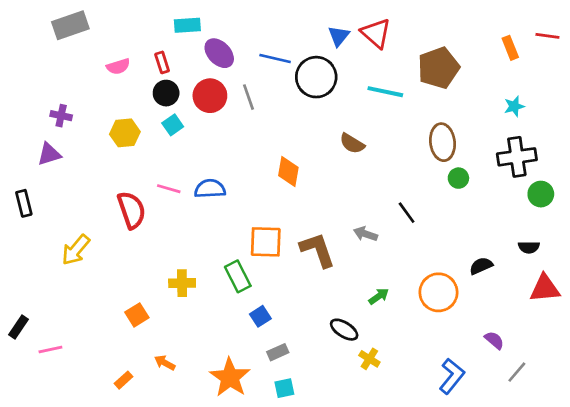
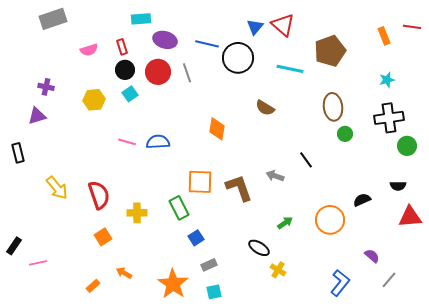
purple ellipse: (219, 53) -> (165, 40), turned -30
red semicircle: (132, 210) -> (99, 195), moved
yellow arrow: (76, 250) -> (57, 188), turned -80

